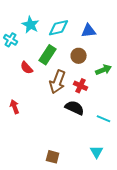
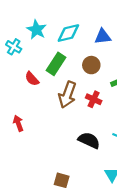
black semicircle: (75, 108) -> (89, 140), moved

